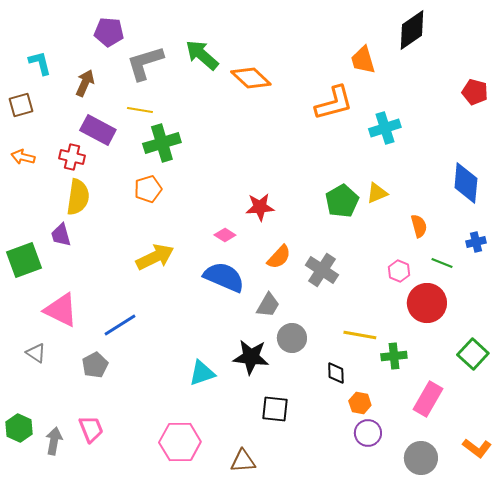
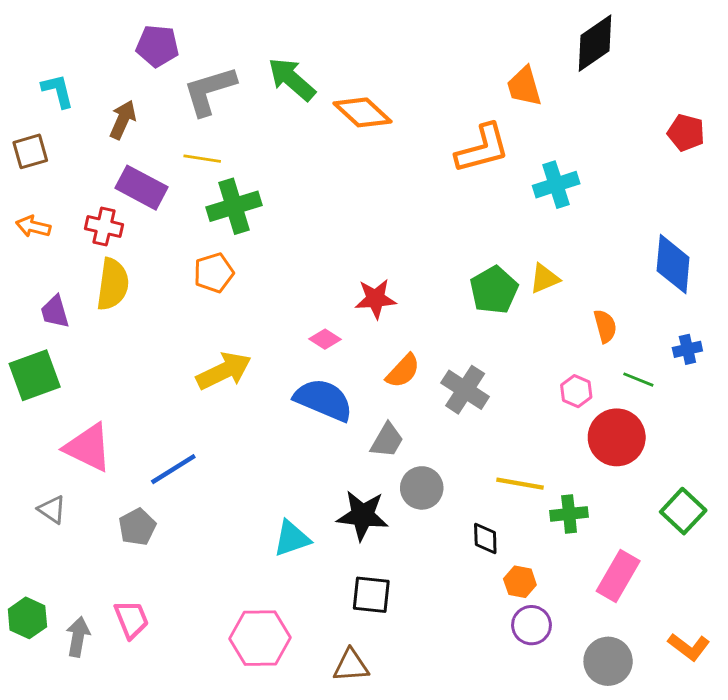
purple trapezoid: (61, 235) -> (55, 312), moved
black square: (275, 409) -> (371, 595), moved

